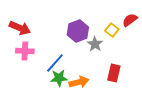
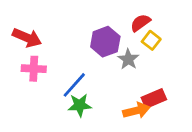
red semicircle: (130, 20) -> (140, 23), moved
red rectangle: (114, 73) -> (154, 98), turned 54
orange arrow: (79, 82) -> (136, 111), moved

